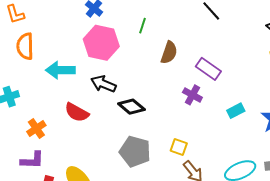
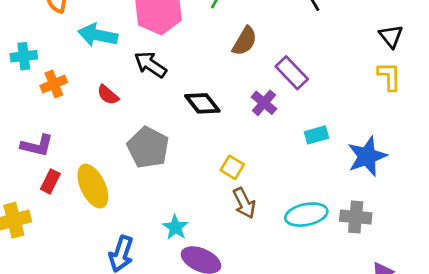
black diamond: (131, 107) -> (202, 103), moved
red semicircle: (77, 112) -> (108, 95), size x0.7
orange cross: (36, 128) -> (54, 84), moved
gray pentagon: (135, 151) -> (148, 147), moved

